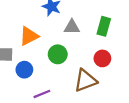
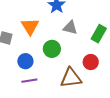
orange triangle: (29, 36) -> (30, 26), turned -48
blue circle: (24, 70) -> (25, 61), moved

